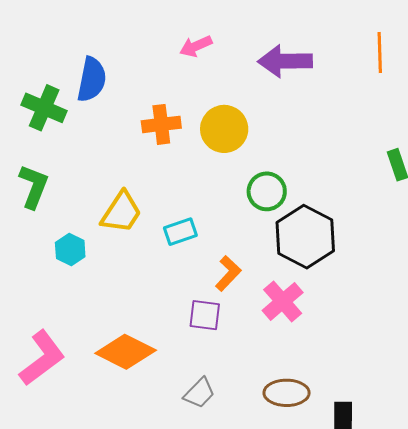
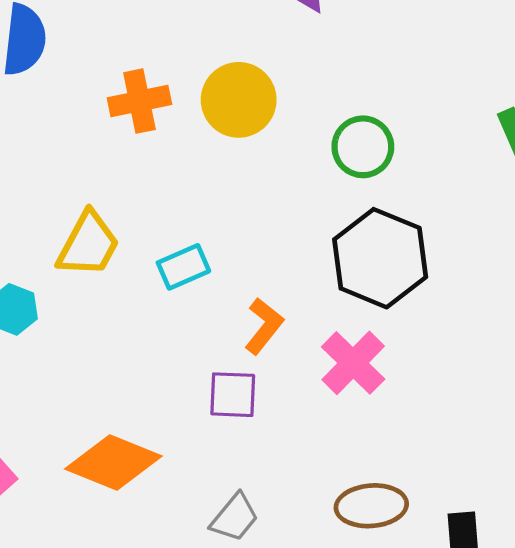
green circle: (267, 191) -> (363, 147), moved

